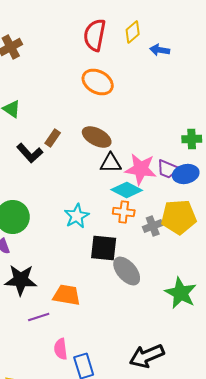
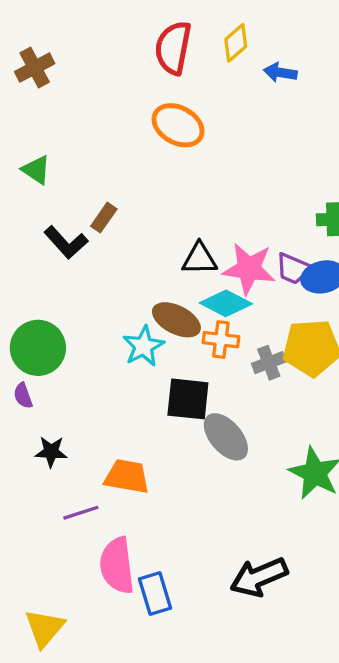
brown ellipse: (97, 137) -> (176, 320), moved
black star: (21, 280) -> (51, 452), size x0.6
pink semicircle: (61, 349) -> (117, 565), size x1.6

